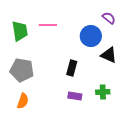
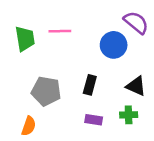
purple semicircle: (109, 18) -> (136, 22), size x1.5
black triangle: (109, 55) -> (136, 86), moved
gray pentagon: (22, 70) -> (46, 91), moved

